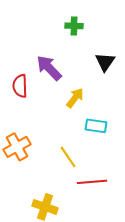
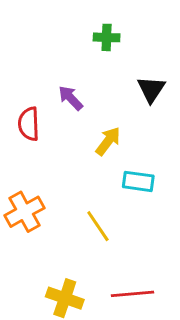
purple arrow: (49, 68) -> (71, 98), size x0.7
red line: (92, 182) -> (132, 294), moved

